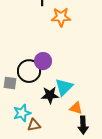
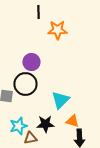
purple circle: (43, 61) -> (31, 62), moved
black star: (50, 95) -> (45, 124), moved

